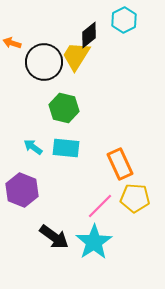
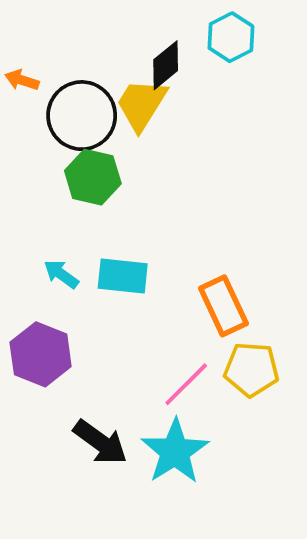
green hexagon: (64, 108) -> (93, 177), moved

